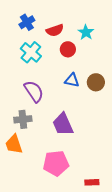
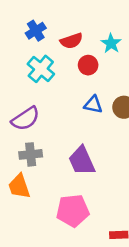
purple semicircle: (34, 91) -> (26, 119), moved, turned 90

